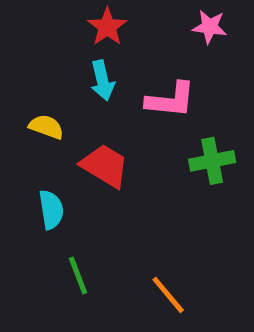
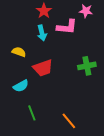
pink L-shape: (171, 100) -> (67, 27), moved
red trapezoid: (105, 166) -> (43, 68), turned 130
cyan semicircle: (51, 210) -> (21, 86), turned 70

